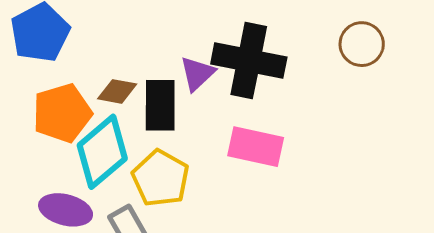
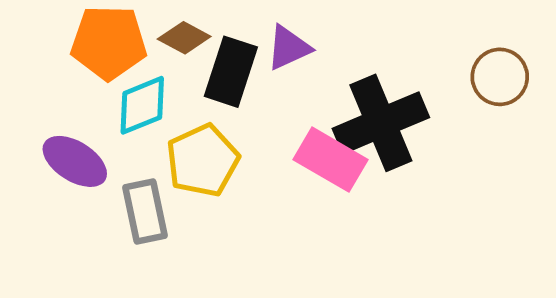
black cross: (249, 61) -> (381, 123), moved, turned 38
cyan diamond: (102, 152) -> (142, 105), size x0.7

